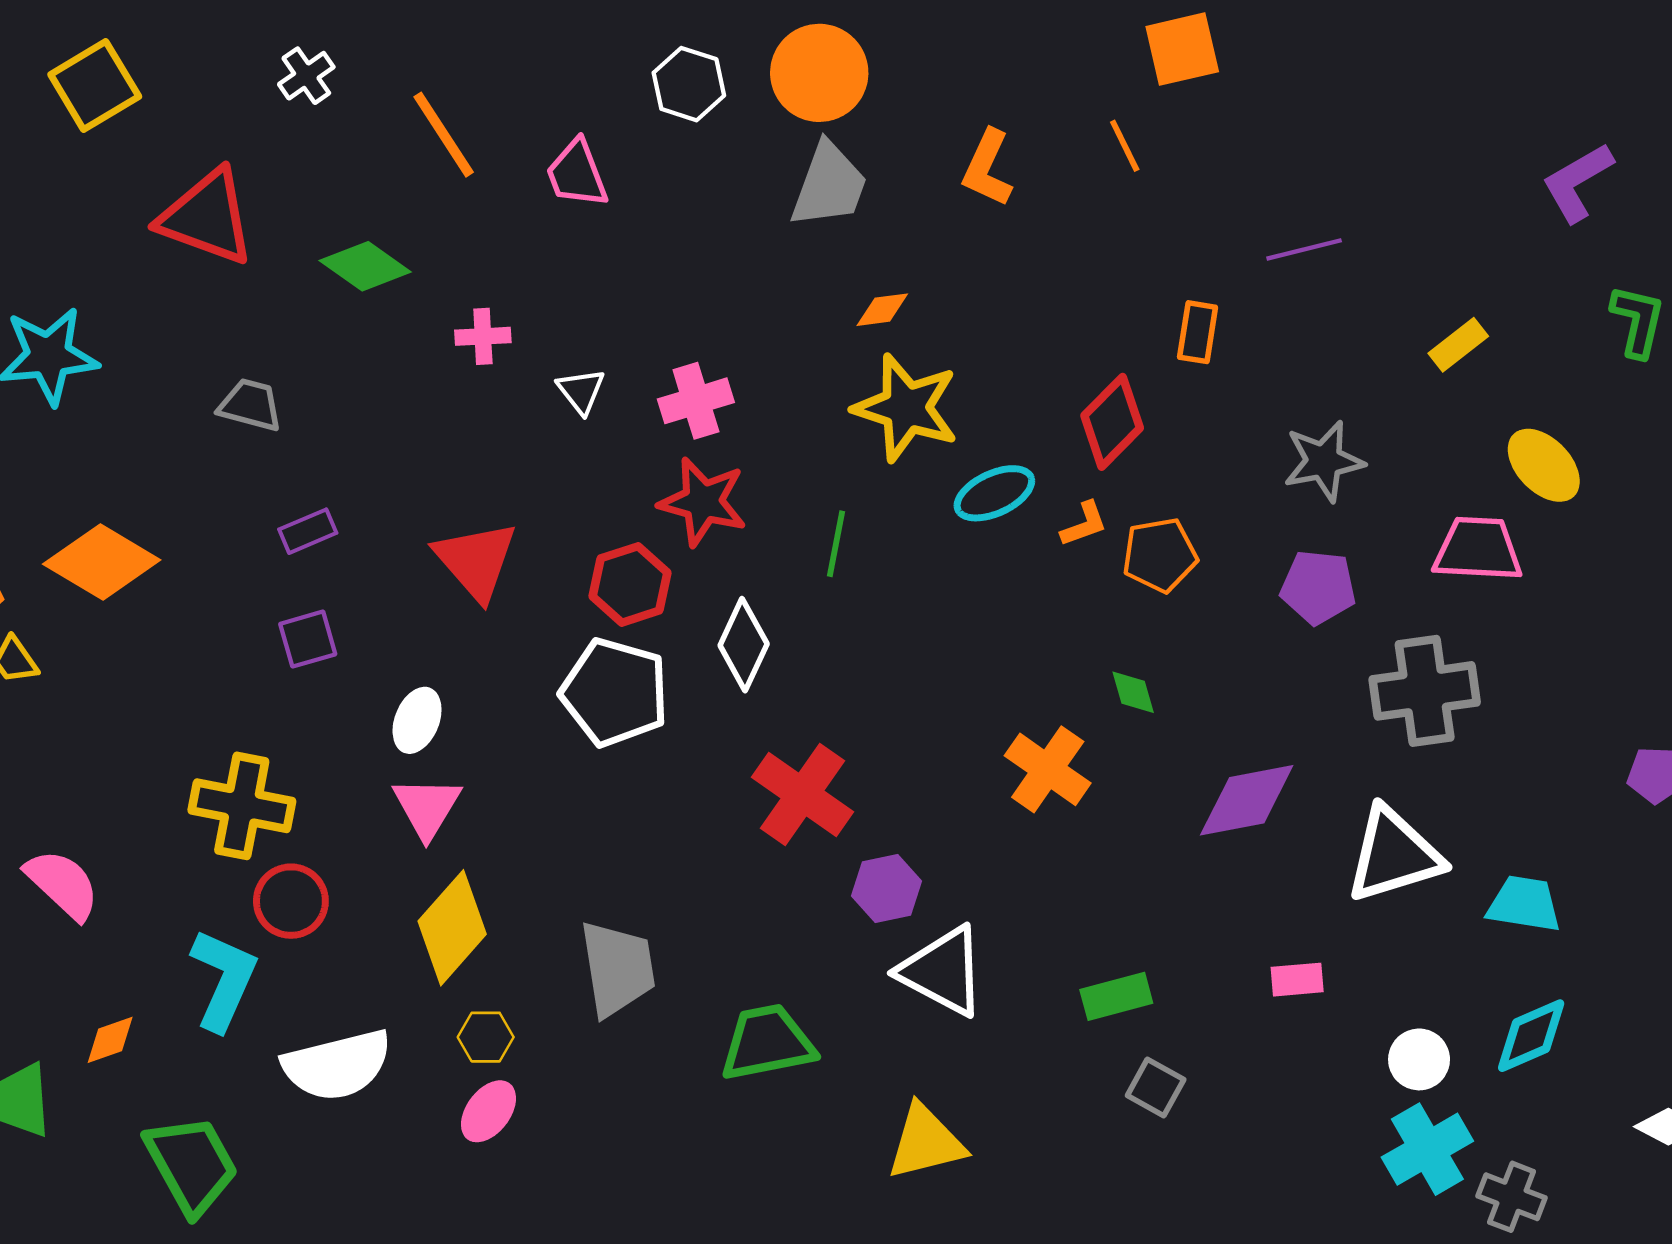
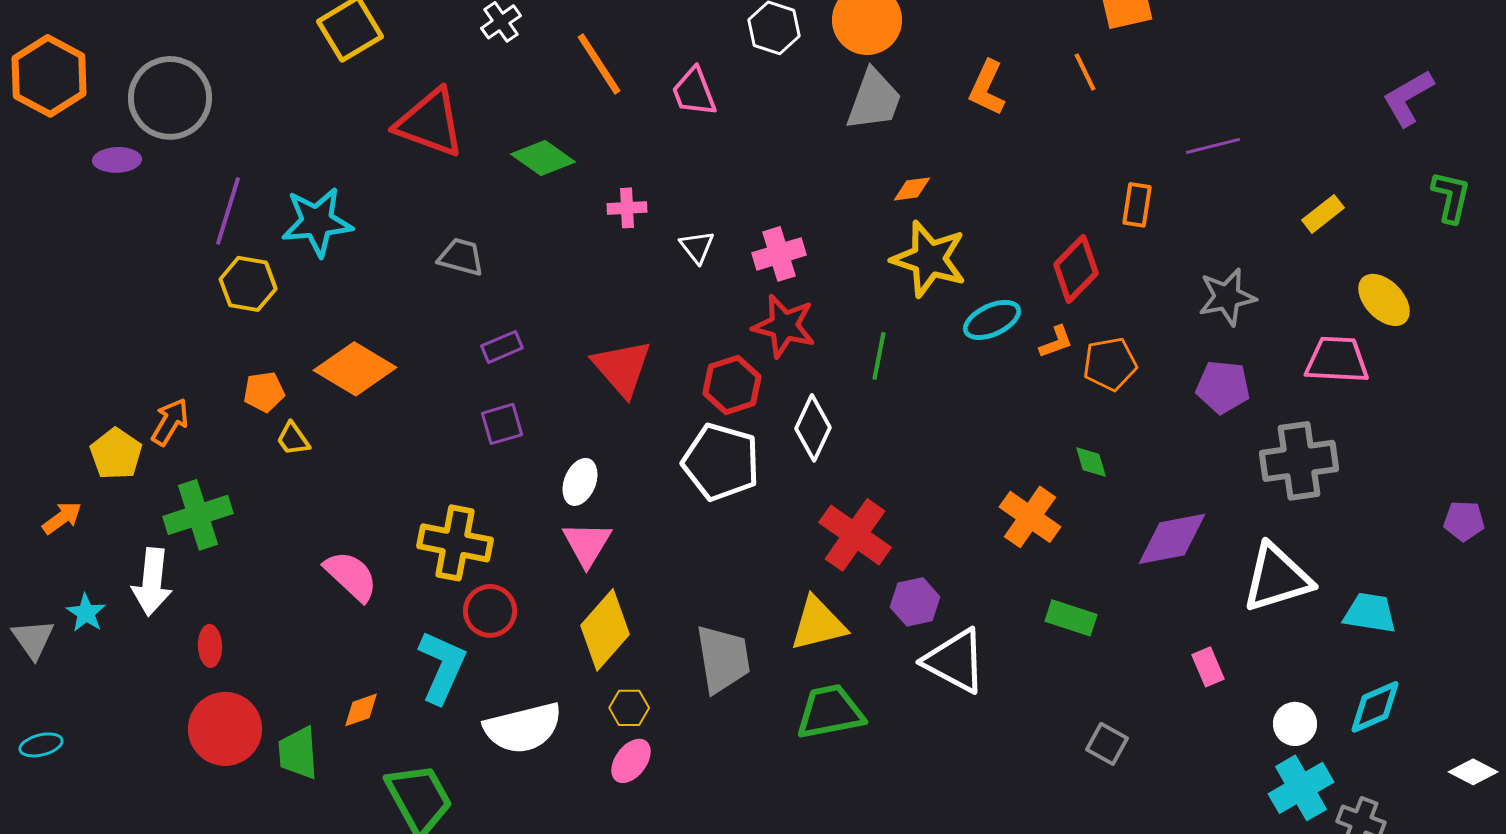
pink semicircle: (62, 884) -> (351, 576), moved
pink rectangle: (1297, 980) -> (1208, 667), turned 72
green rectangle: (1116, 996) -> (1071, 618), moved, turned 33
yellow triangle: (926, 1142) -> (818, 624), moved

